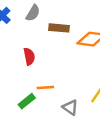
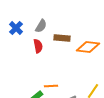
red semicircle: (29, 56) -> (38, 46), moved

